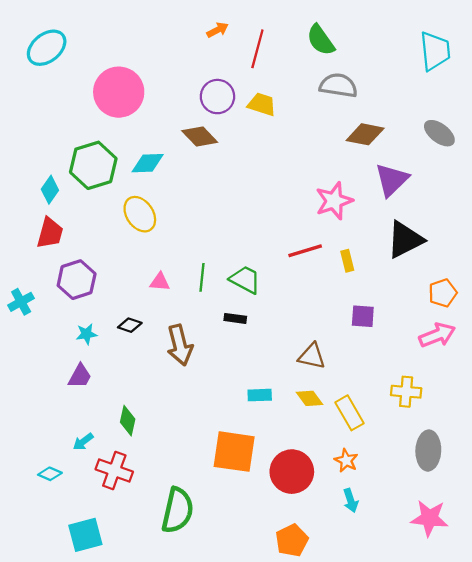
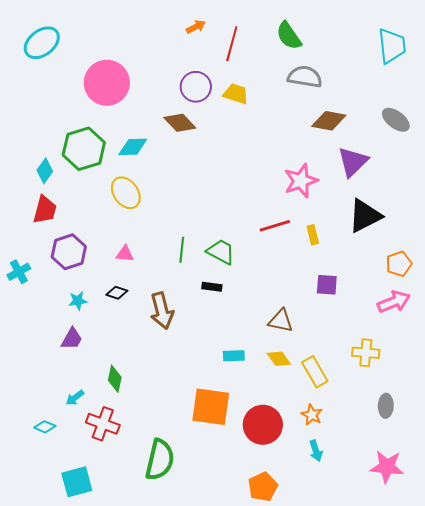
pink triangle: (160, 282) -> (125, 254), moved
gray ellipse: (428, 451) -> (386, 406), size x0.7

